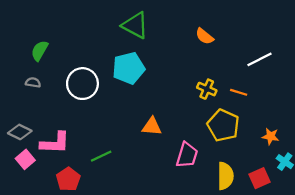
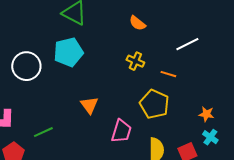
yellow cross: (207, 89) -> (135, 61), moved
orange triangle: (152, 126) -> (89, 105), turned 48
orange star: (271, 136) -> (206, 114), moved

